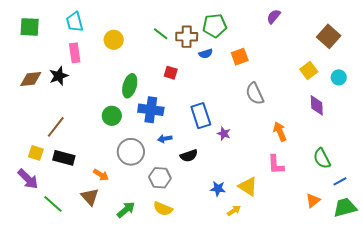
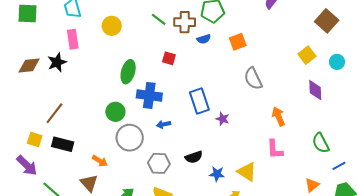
green circle: (112, 116) -> (115, 112), moved
black semicircle: (189, 156) -> (194, 157), moved

